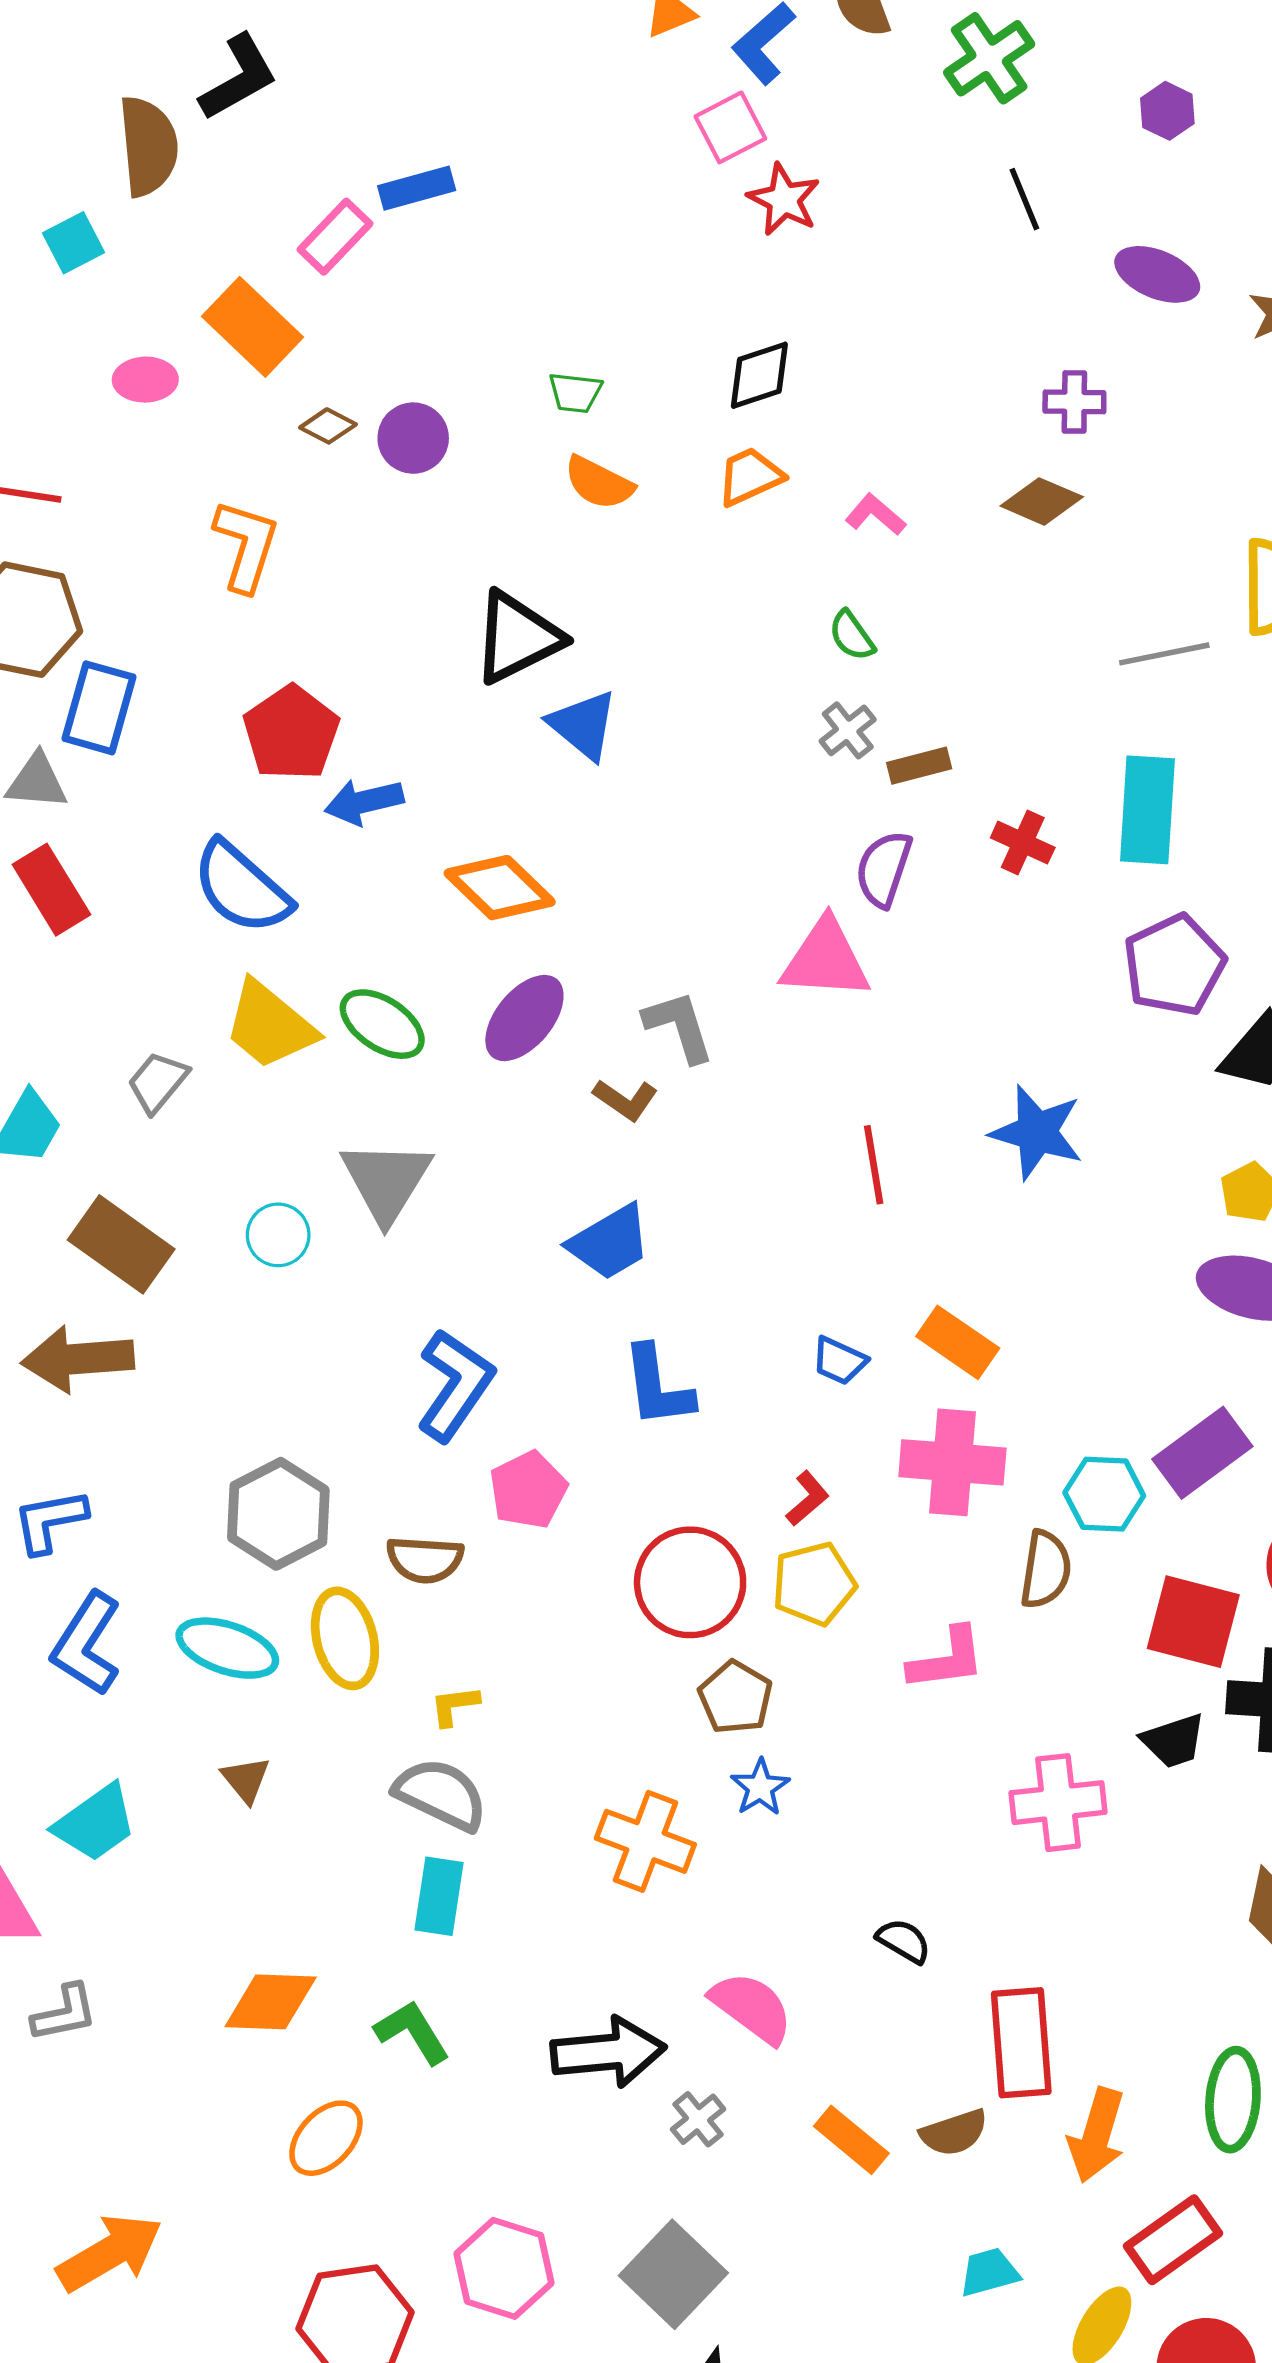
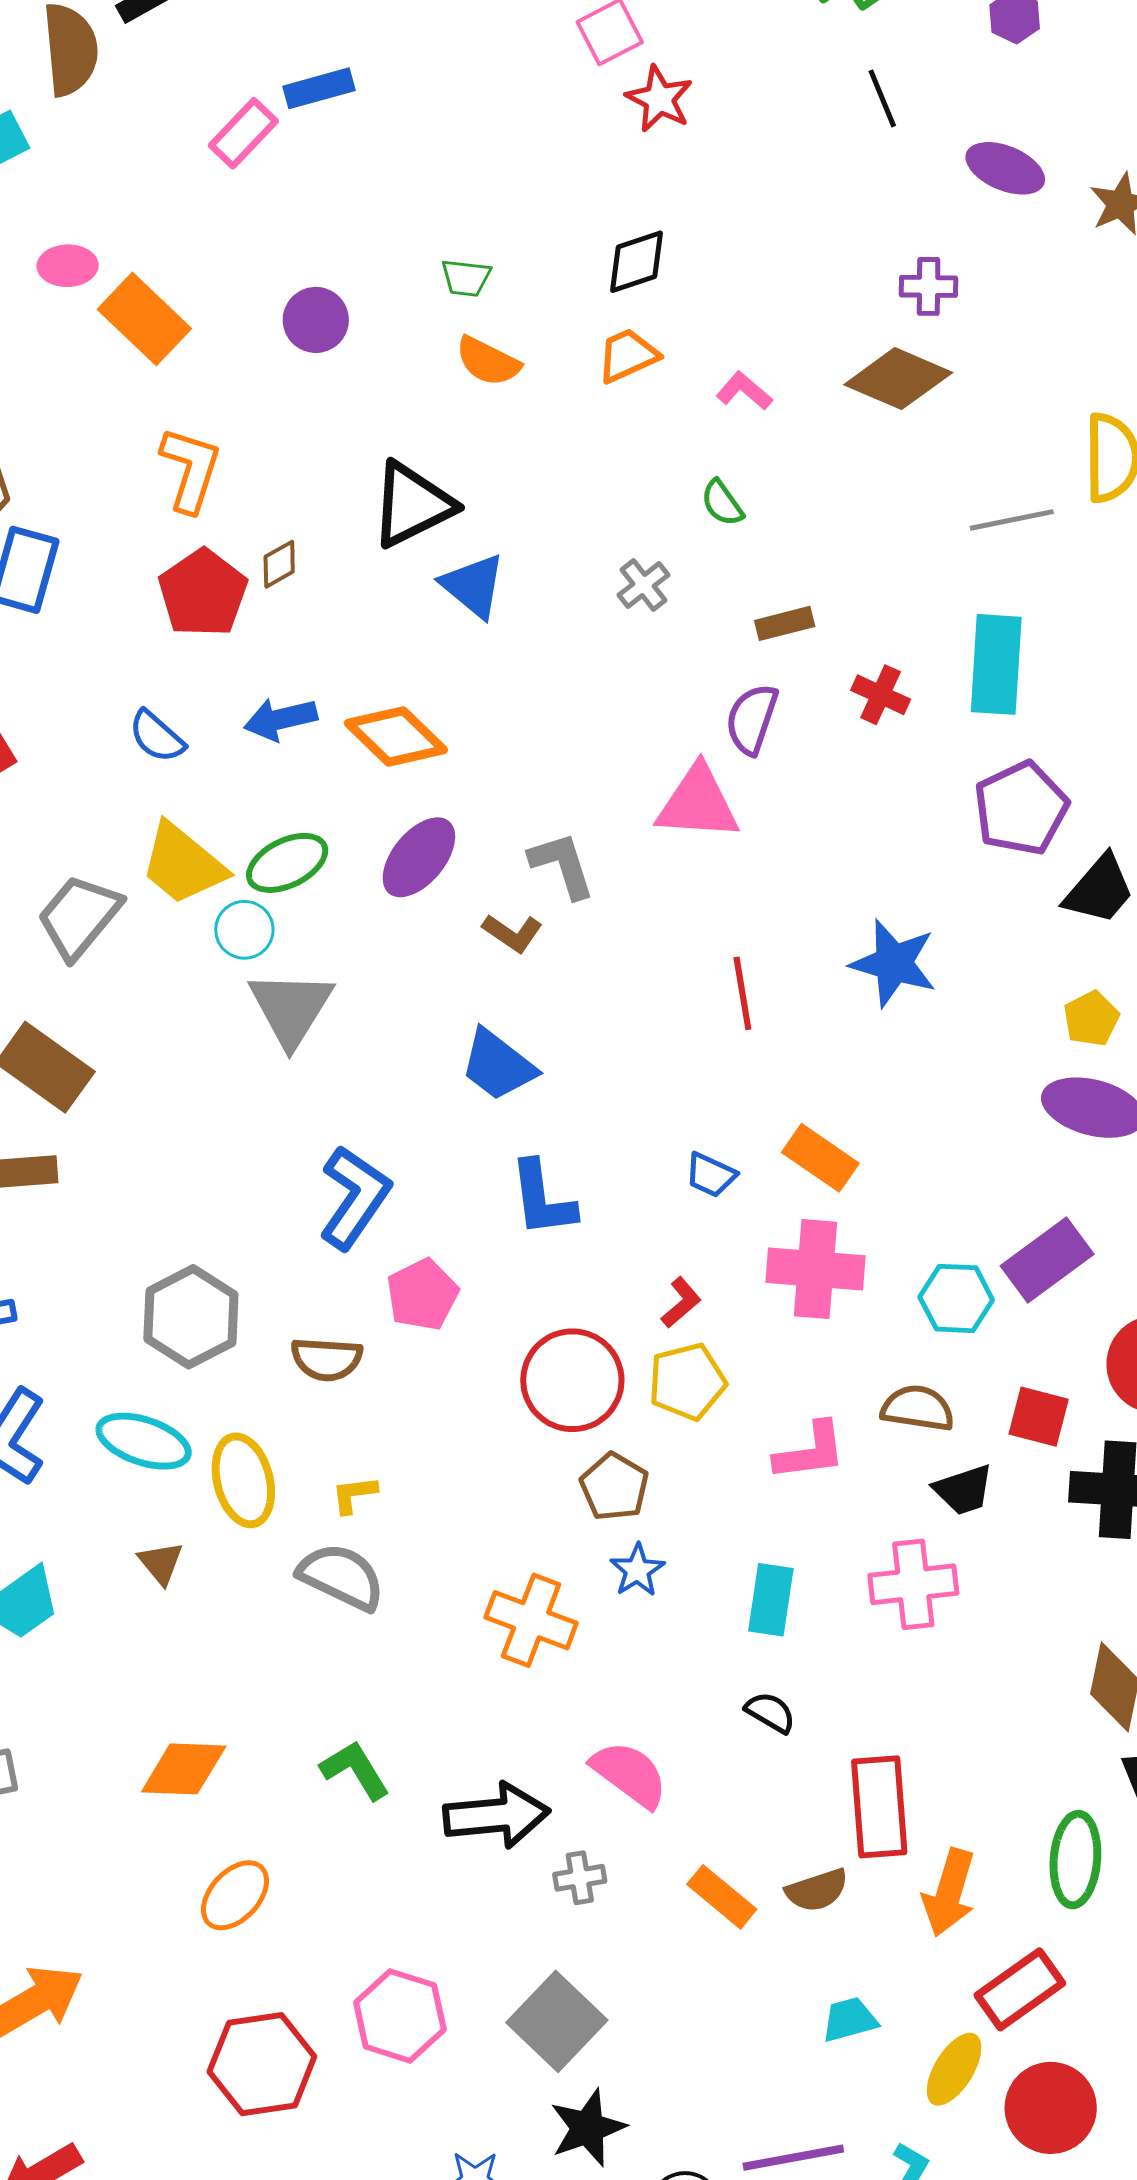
orange rectangle: (253, 327) -> (144, 319), moved
brown diamond: (328, 426) -> (279, 564), moved, turned -57
brown diamond: (1042, 501) -> (898, 379), size x1.4
orange L-shape: (246, 546) -> (191, 469), moved
gray cross: (848, 730) -> (643, 585), moved
blue arrow: (364, 802) -> (280, 719), moved
blue semicircle: (241, 888) -> (157, 737), size x0.6
green ellipse: (382, 1024) -> (287, 863), turned -60
gray trapezoid: (158, 1082) -> (79, 917), size x1.5
cyan circle: (278, 1235) -> (244, 930), moved
blue trapezoid: (610, 1242) -> (498, 1065), turned 68
brown semicircle: (1046, 1569) -> (918, 1408), moved, turned -90
red square: (1193, 1622) -> (1039, 1417), size x0.7
yellow ellipse: (345, 1638) -> (243, 1480), moved
black trapezoid: (1174, 1741) -> (964, 1490), moved
cyan rectangle: (439, 1896) -> (771, 1600), moved
green L-shape: (412, 2032) -> (355, 1770), moved
gray cross: (698, 2119) -> (580, 1878), turned 30

